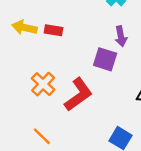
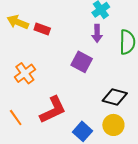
purple arrow: (121, 36) -> (97, 33), moved
red L-shape: (78, 95) -> (53, 110), moved

